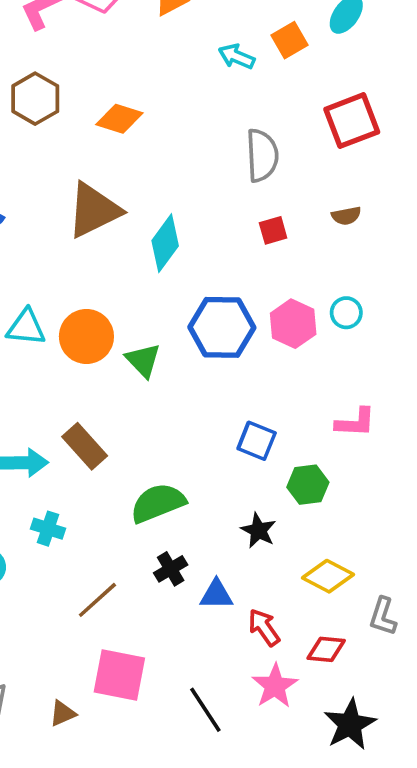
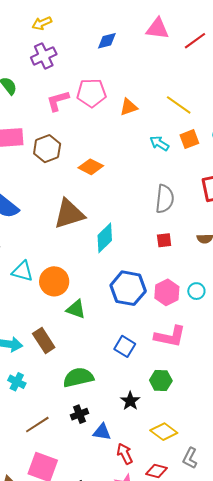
green triangle: (143, 360) -> (76, 309), moved, turned -35
pink L-shape: (355, 422) -> (170, 336), moved, size x1.4
blue square: (257, 441) -> (125, 346), moved

